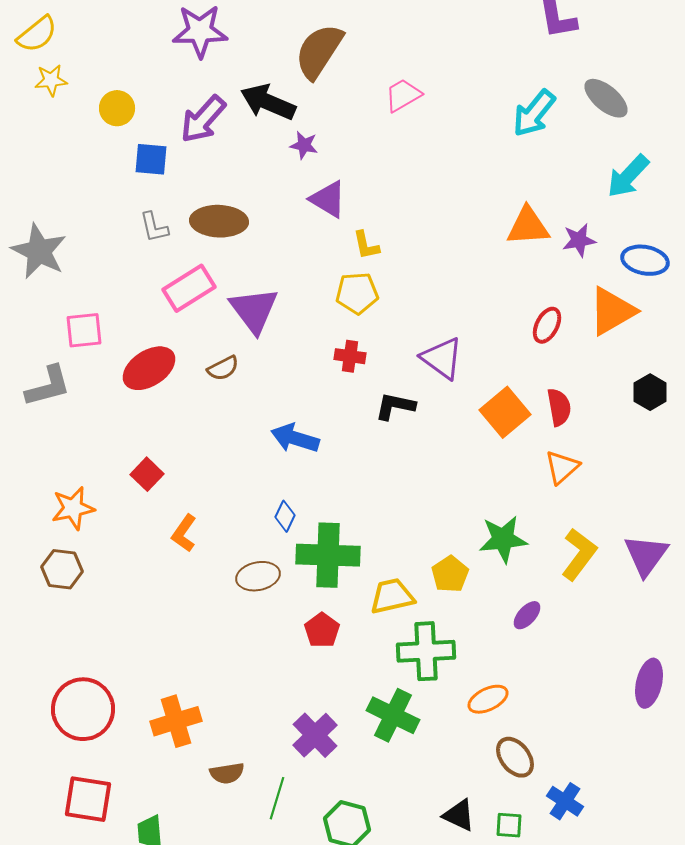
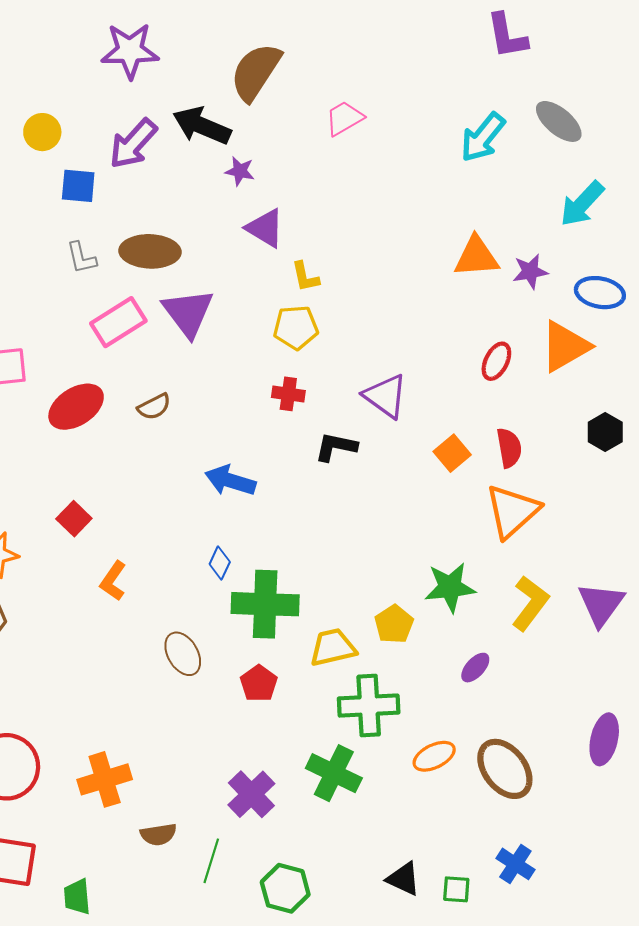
purple triangle: (254, 310) -> (188, 313), moved
orange square: (505, 412) -> (452, 453), size x0.7
orange triangle: (562, 467) -> (512, 511), size x1.5
brown ellipse: (258, 576) -> (183, 654), moved, turned 72
brown ellipse: (515, 757) -> (505, 769), moved, size x1.4

